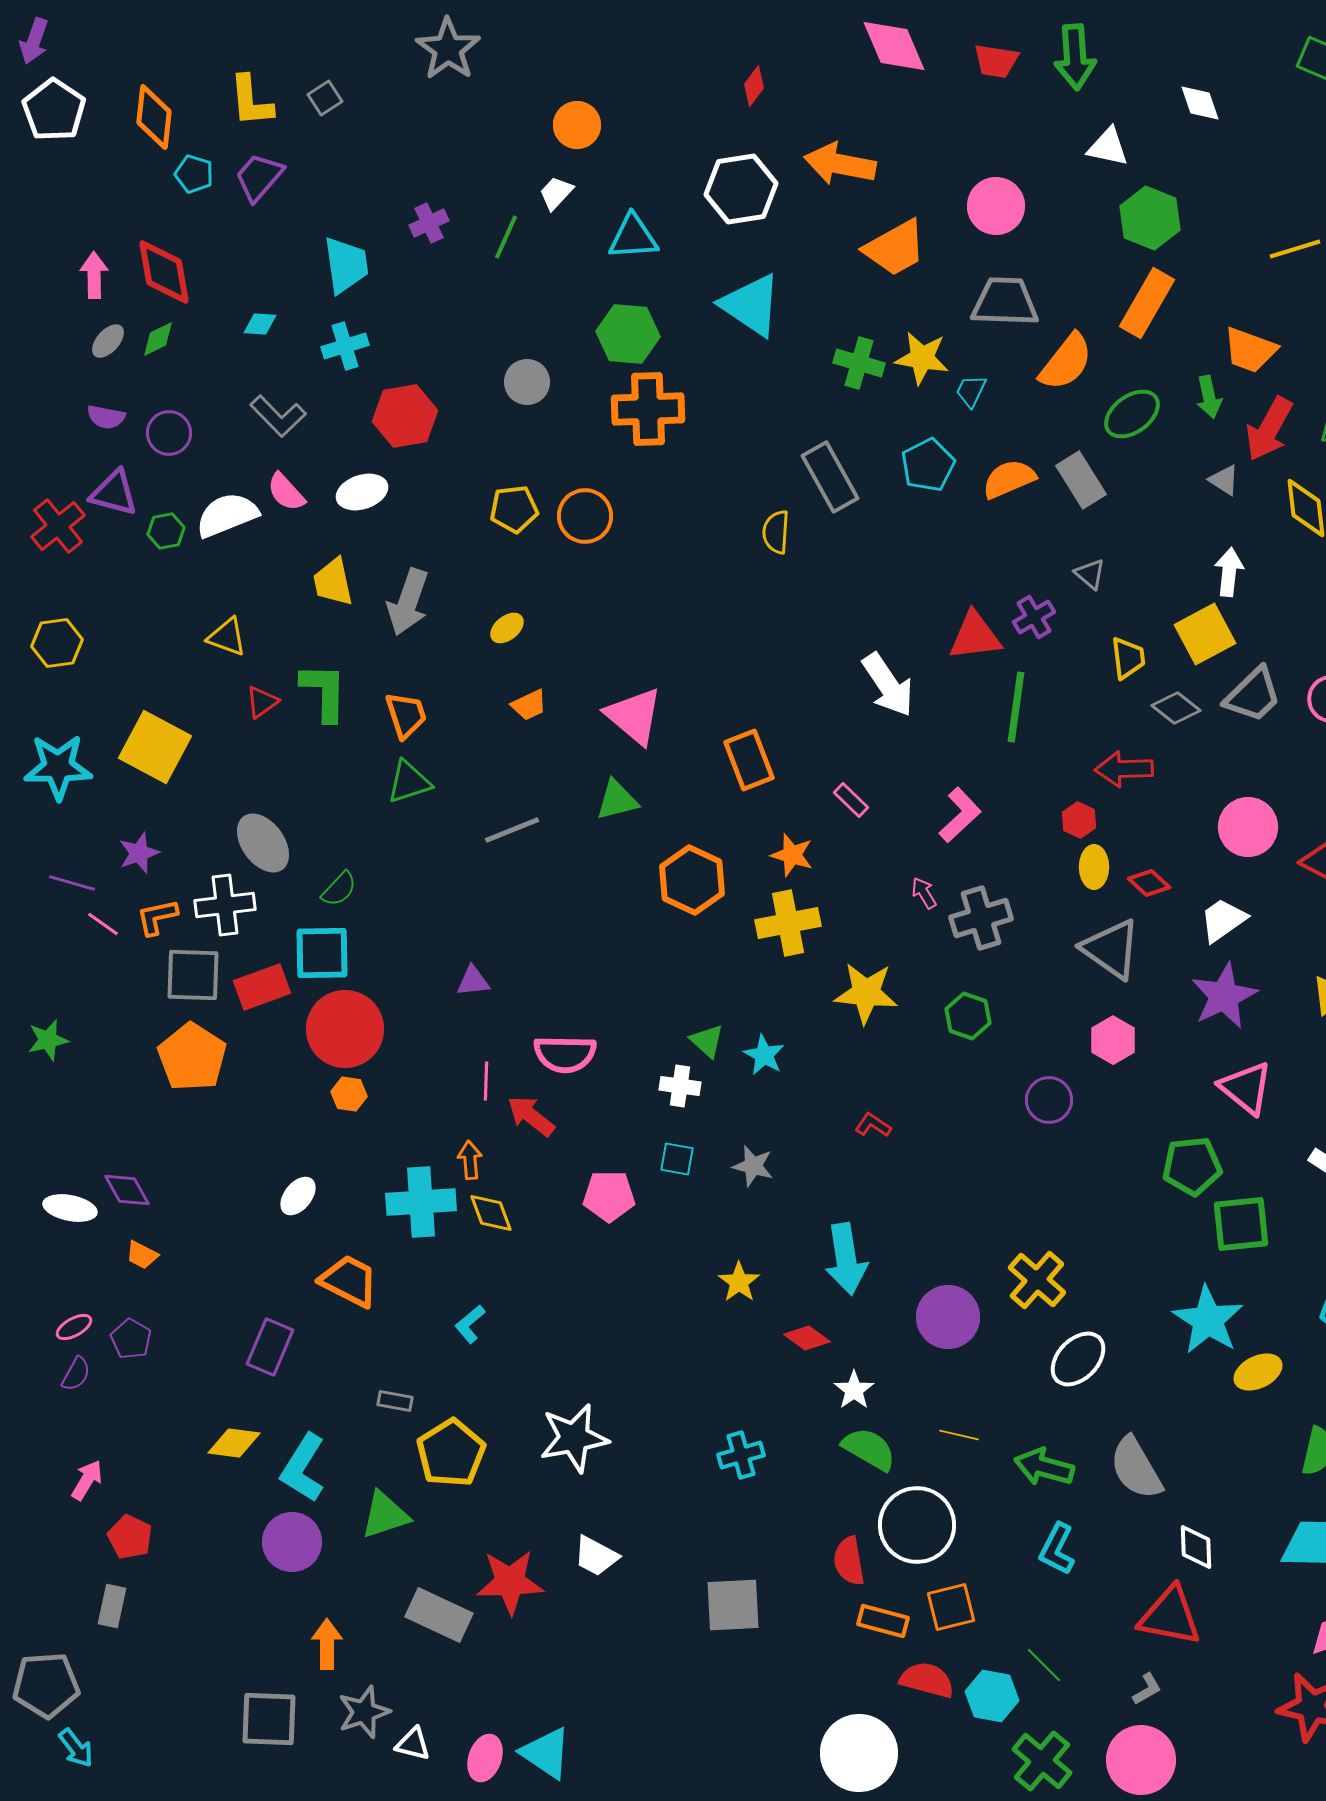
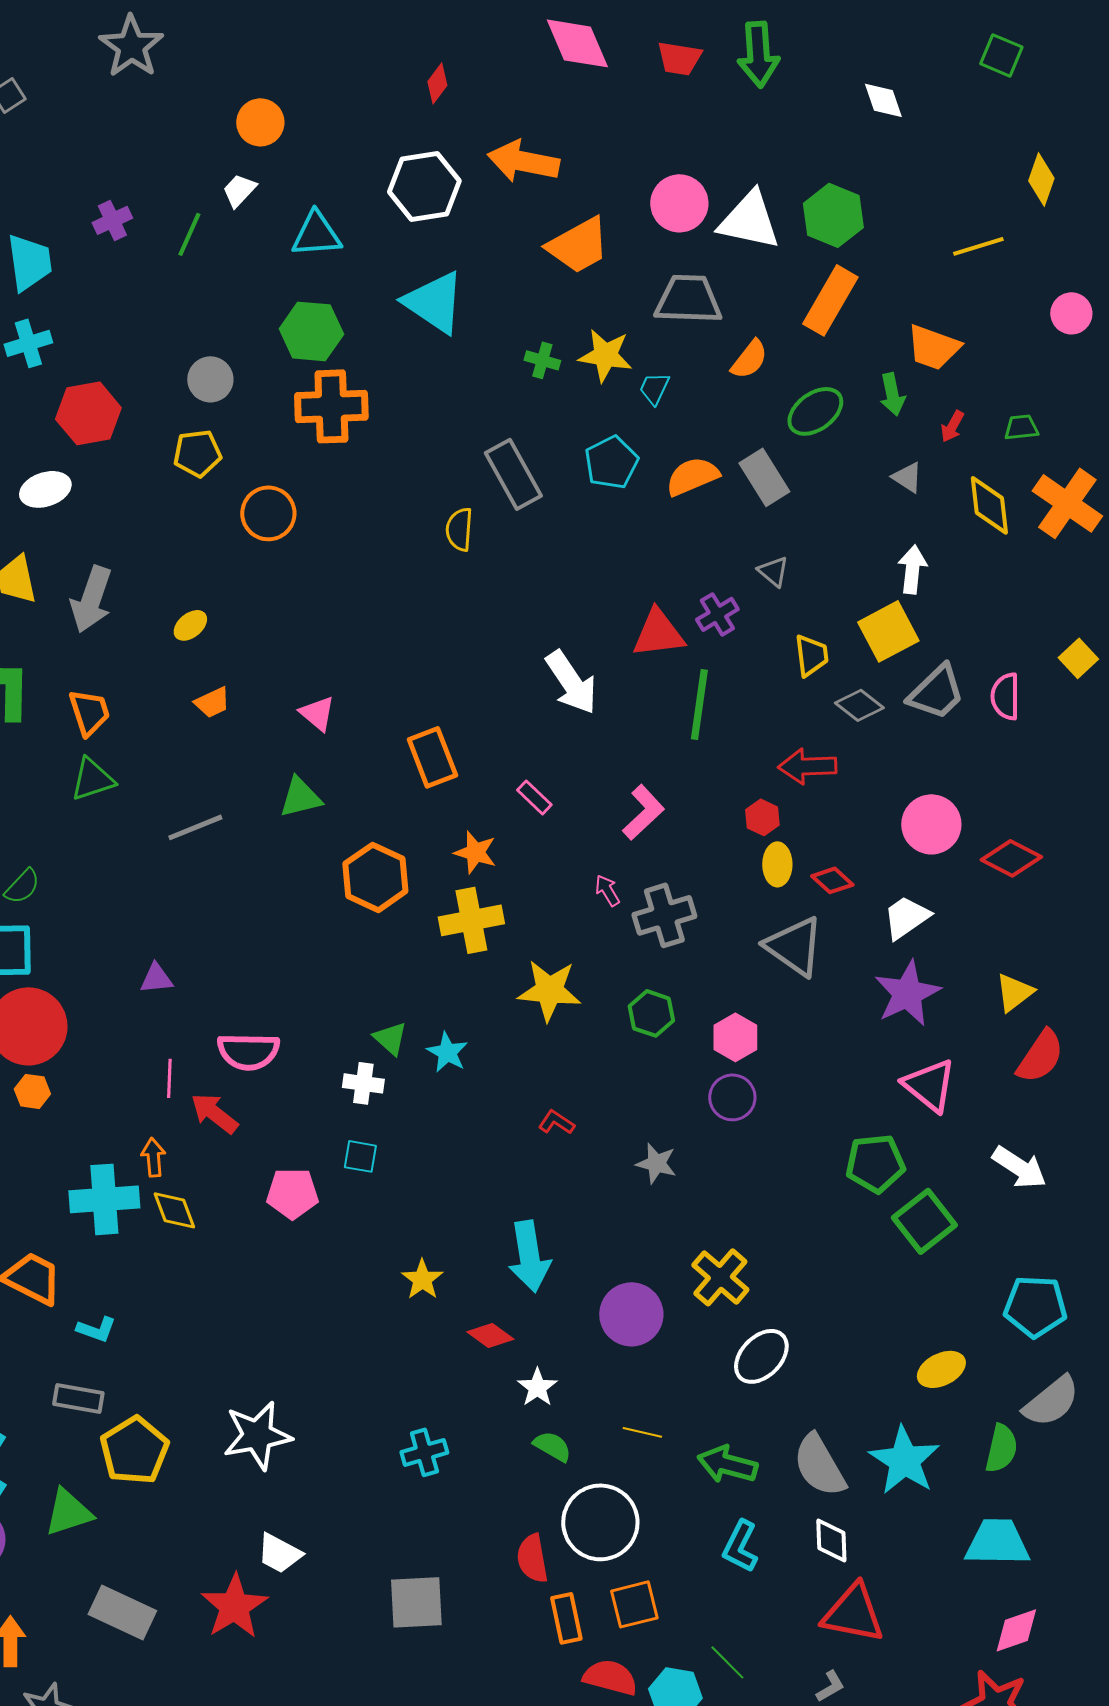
white triangle: (1108, 147) -> (749, 220), moved, size x1.5
orange semicircle: (1066, 362) -> (749, 359), size x0.7
green cross: (859, 363) -> (542, 360), size x0.7
red arrow: (1269, 429) -> (952, 426), size x0.5
yellow pentagon: (514, 509) -> (197, 453), moved
pink triangle: (634, 716) -> (317, 713), size x0.6
pink hexagon: (1113, 1040) -> (735, 1037), moved
gray star: (753, 1166) -> (656, 1163), moved
green square: (1241, 1224) -> (924, 1221), turned -32
cyan star: (1208, 1320) -> (904, 1460), moved
cyan L-shape: (470, 1324) -> (96, 1329), moved, turned -120
gray rectangle: (395, 1401) -> (78, 1398), size x1.4
green semicircle: (869, 1449) -> (552, 1446), size x0.7
white diamond: (1196, 1547) -> (831, 1540), moved
red star: (510, 1582) -> (234, 1606), moved, turned -30
orange rectangle: (883, 1621) -> (566, 1618), turned 63

